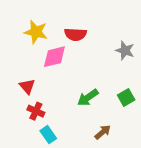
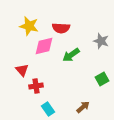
green arrow: (88, 98) -> (71, 55), moved
red cross: (36, 111) -> (36, 86), moved, turned -32
cyan rectangle: (48, 135) -> (48, 109), moved

